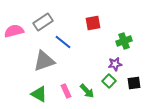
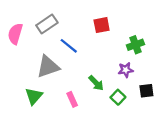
pink semicircle: (14, 31) -> (15, 34), turned -60
green square: (109, 81) -> (118, 97), moved
green arrow: (87, 91) -> (96, 83), moved
green triangle: (39, 94) -> (34, 96), moved, turned 42

